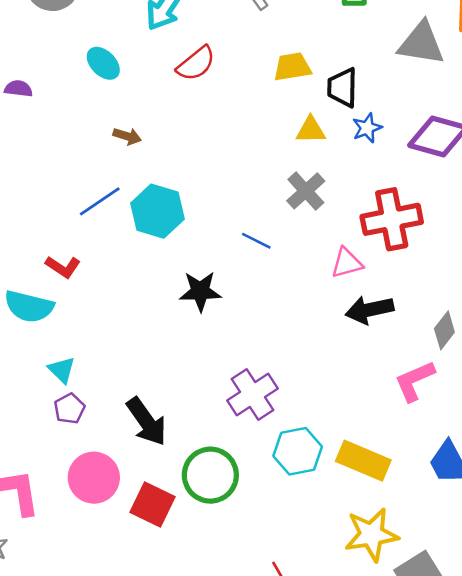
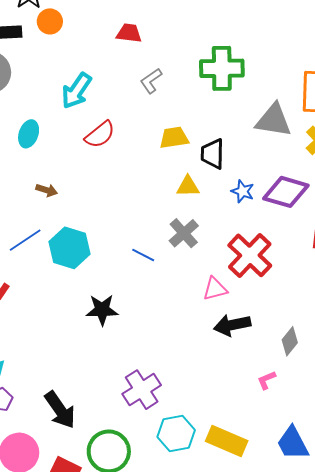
cyan ellipse: (103, 63) -> (29, 134), turned 64
blue star: (367, 128) -> (243, 191), moved, turned -30
red cross: (392, 219) -> (250, 255), turned -36
blue line: (256, 241) -> (143, 255), moved
pink L-shape: (414, 381) -> (266, 380), size x0.6

